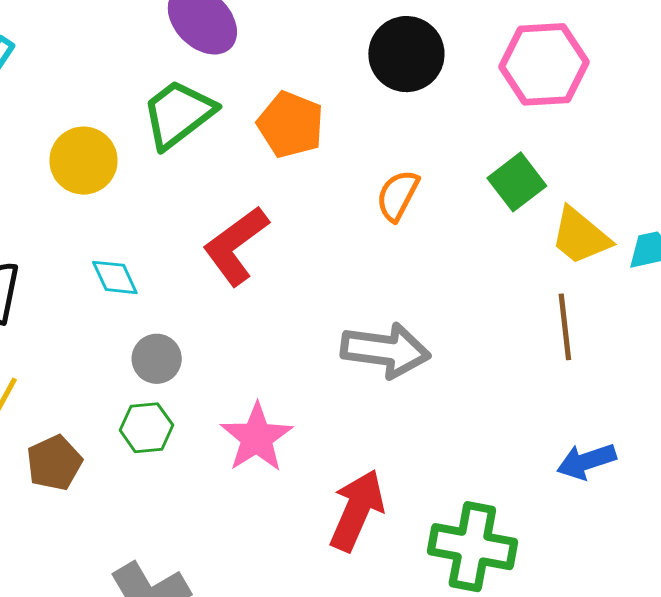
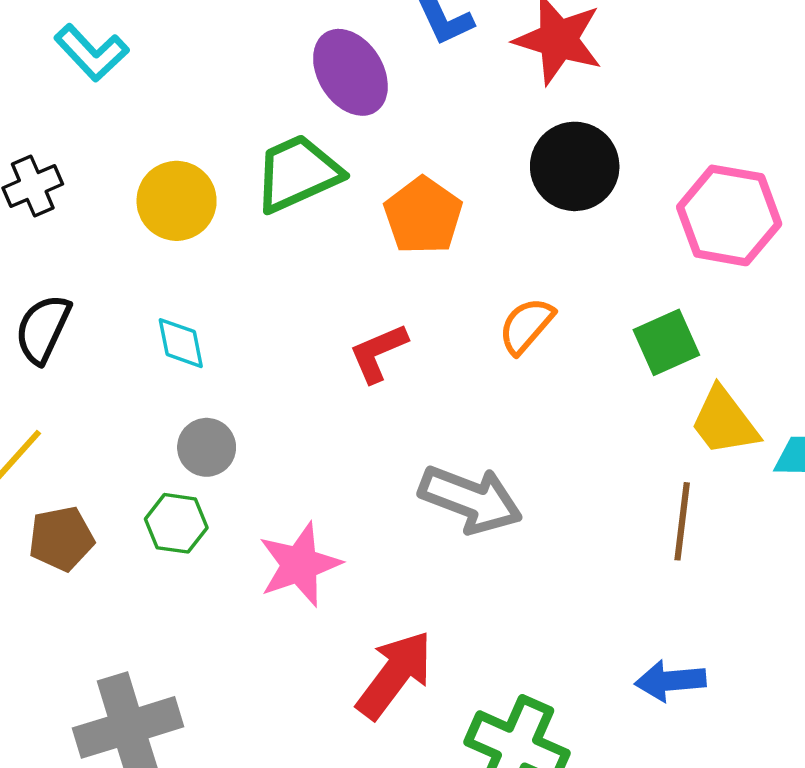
red L-shape: (236, 246) -> (378, 353), moved, size x0.7

